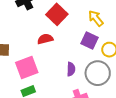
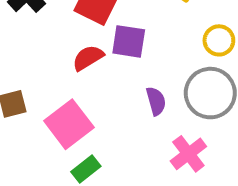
purple square: (89, 41) -> (129, 41), moved

